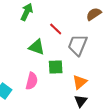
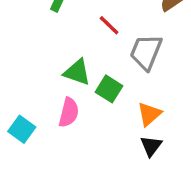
green triangle: (37, 47) -> (77, 72), moved
green square: (56, 67) -> (109, 89), turned 35

